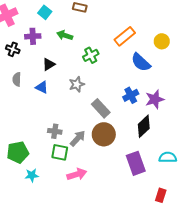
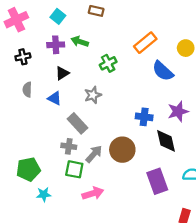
purple cross: (33, 36) -> (56, 45), moved
black cross: (13, 49) -> (23, 57), turned -32
blue cross: (131, 95) -> (144, 117), moved, turned 35
gray rectangle: (101, 108) -> (78, 123), moved
black diamond: (144, 126) -> (166, 141), turned -60

